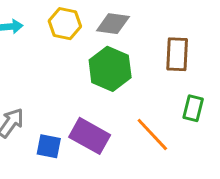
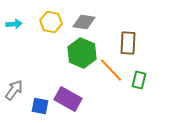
orange line: (152, 135) -> (111, 70), moved

